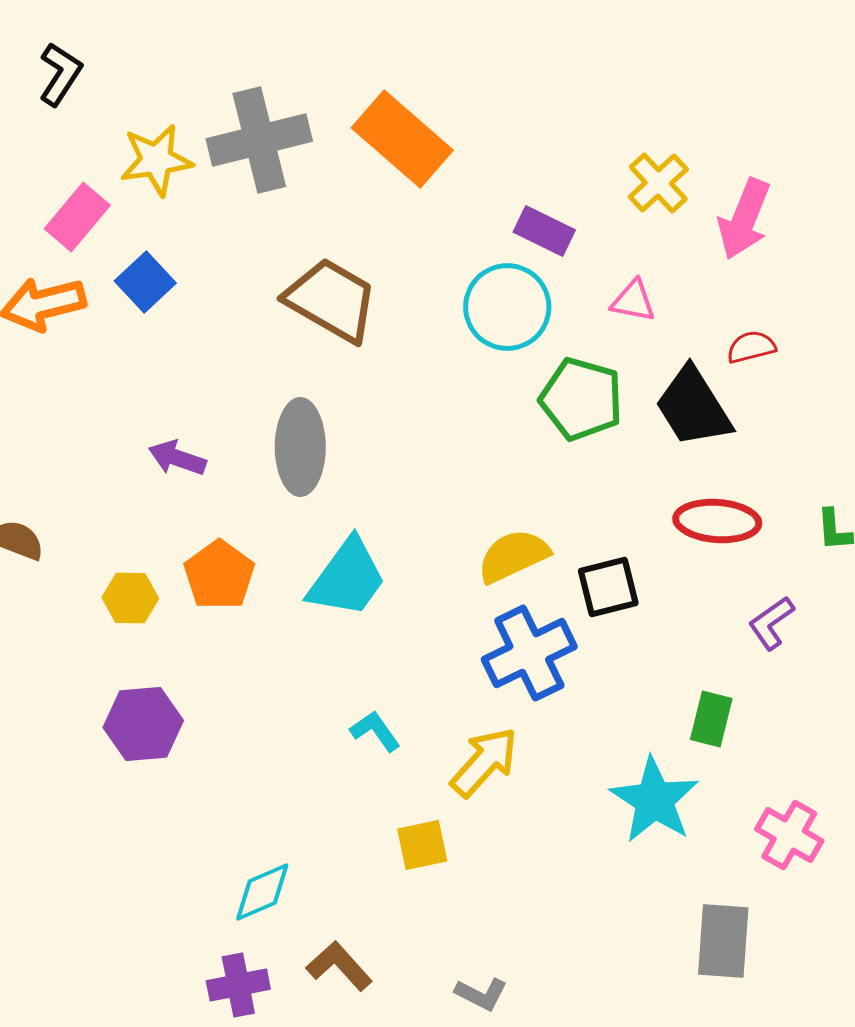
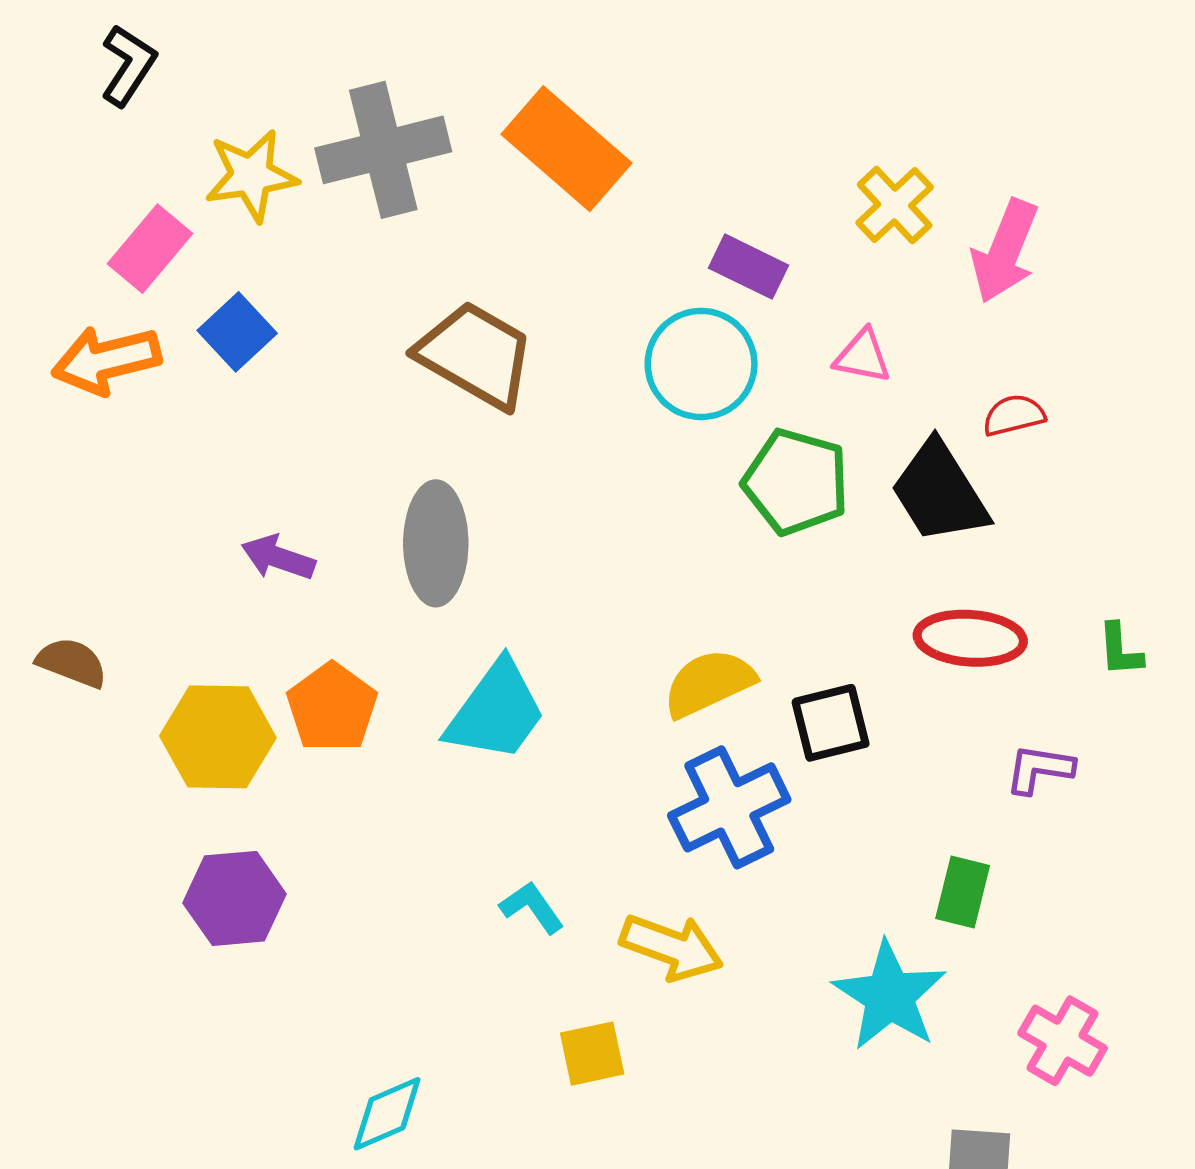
yellow hexagon: (130, 598) -> (218, 737), size x1.6
purple L-shape: (771, 623) -> (1039, 769), turned 44
yellow arrow: (484, 762) -> (672, 947), turned 68

